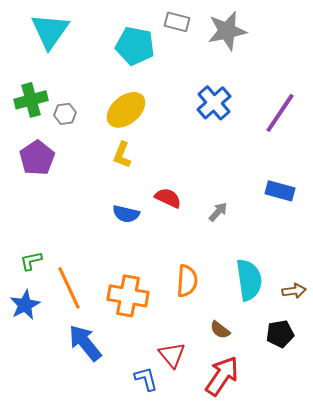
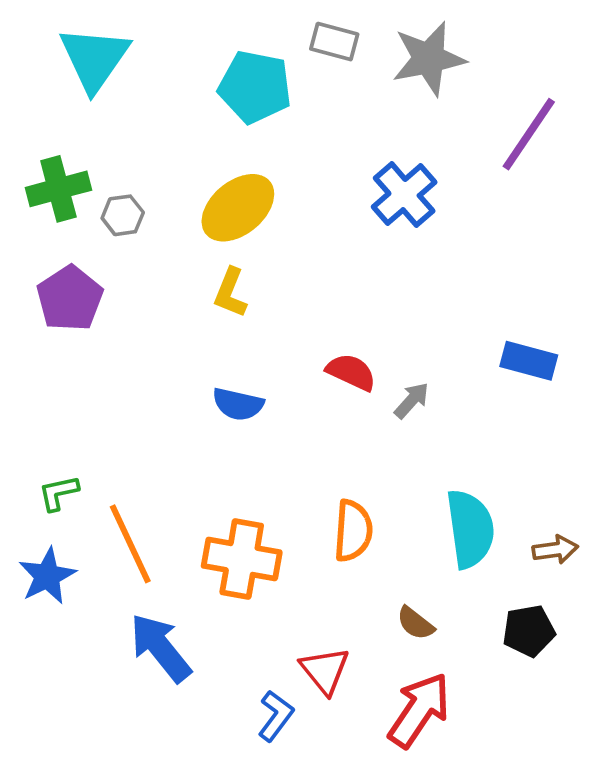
purple line: (280, 113) -> (529, 134), moved
red semicircle: (168, 198) -> (351, 372), moved
blue L-shape: (146, 379) -> (276, 716), turned 52

